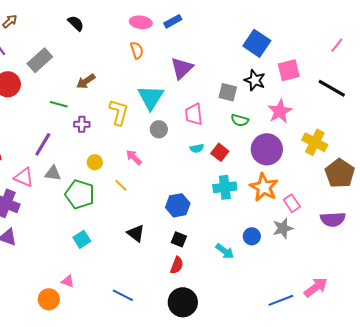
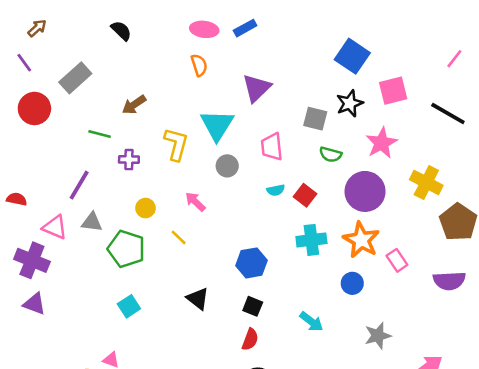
black star: (255, 80) -> (350, 103), turned 30
gray star: (283, 228) -> (378, 336), moved
blue circle: (252, 236) -> (352, 283), moved

